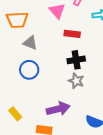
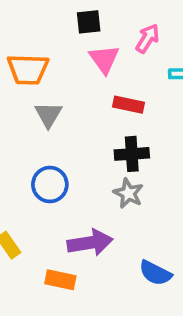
gray triangle: (30, 43) -> (48, 115), turned 35
blue circle: (29, 70) -> (50, 185), moved

